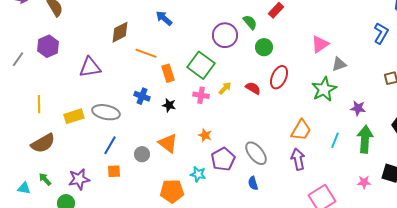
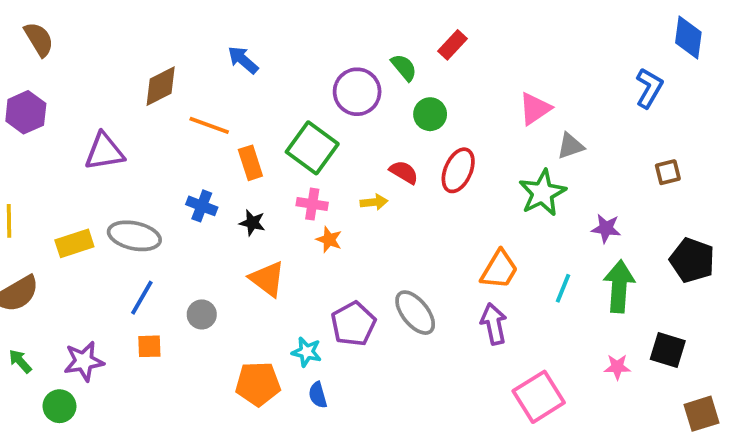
yellow arrow: (225, 88) -> (374, 202), moved, turned 40
red semicircle: (253, 88) -> (404, 172), moved
orange star: (205, 135) -> (329, 240), moved
orange triangle: (168, 143) -> (267, 279), moved
blue semicircle: (253, 183) -> (318, 395), moved

